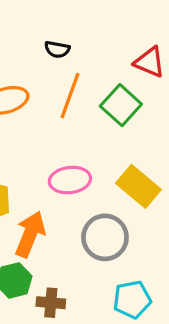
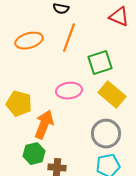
green square: (121, 105) -> (100, 63), moved, turned 30
gray circle: (105, 237) -> (106, 134), moved

